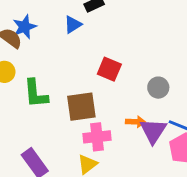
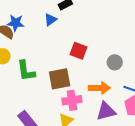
blue star: (25, 27) -> (16, 23), turned 30
orange arrow: (136, 122) -> (99, 88), size x1.5
purple triangle: (153, 131) -> (106, 111), moved, turned 45

